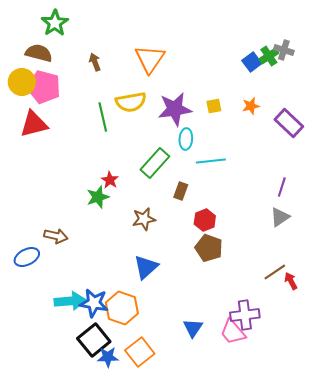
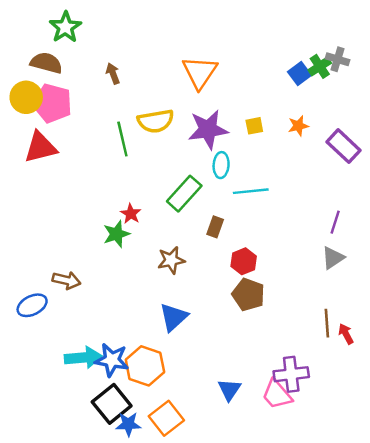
orange triangle: (150, 59) -> (200, 72), moved
brown line: (275, 272) -> (327, 323), turned -60

